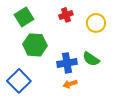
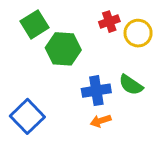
red cross: (66, 15) -> (109, 22), moved
green hexagon: (35, 45) -> (63, 49), moved

